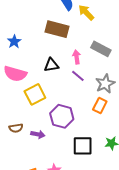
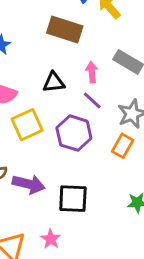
purple hexagon: (62, 116) -> (74, 133), moved
purple arrow: (38, 134) -> (29, 184), size x1.5
black square: (83, 146) -> (73, 199), moved

